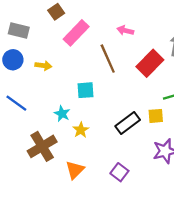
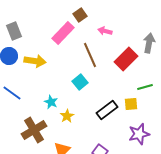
brown square: (56, 12) -> (80, 15), moved
gray rectangle: (19, 30) -> (14, 31), turned 54
yellow arrow: (43, 66) -> (35, 61), size x1.5
cyan square: (85, 90) -> (80, 82), moved, turned -35

